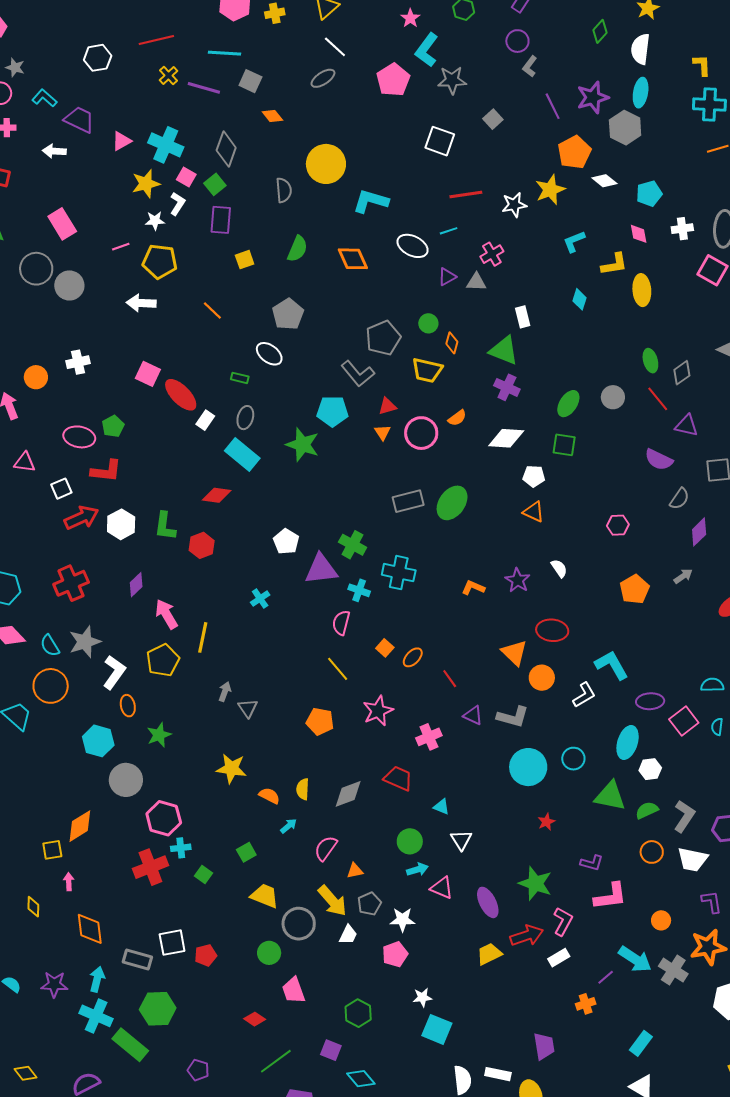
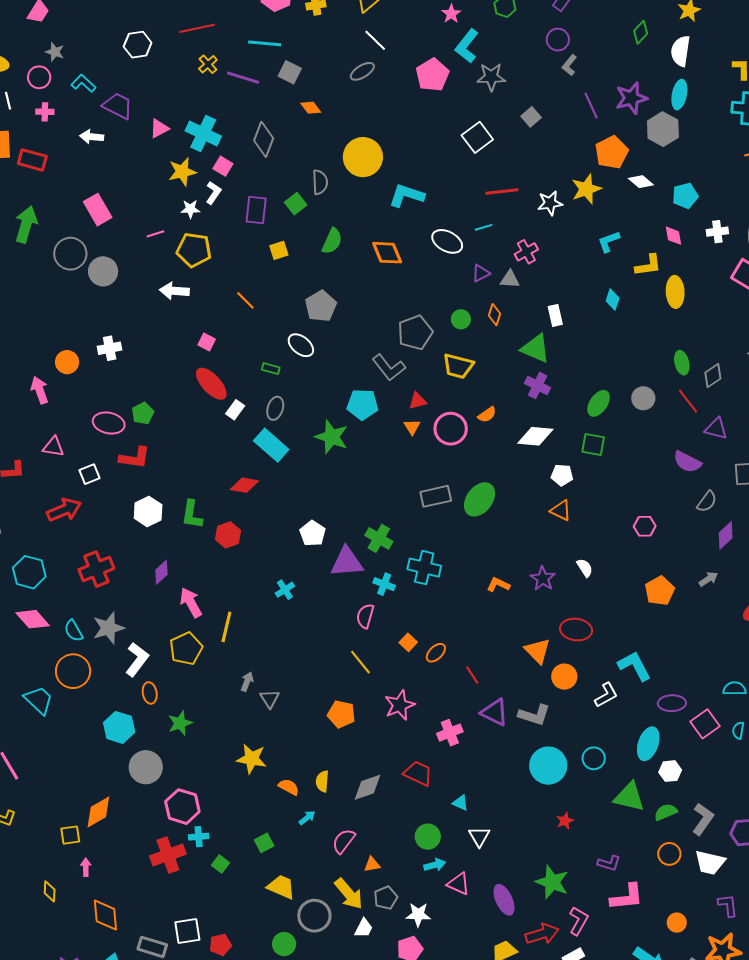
white square: (440, 141) -> (477, 137), turned 32
green square: (215, 184) -> (296, 204), moved
orange diamond: (452, 343) -> (495, 315), moved
pink square: (148, 374) -> (207, 342), moved, size x0.7
red arrow: (81, 518) -> (64, 510), moved
purple triangle: (473, 715) -> (495, 712), size x1.4

